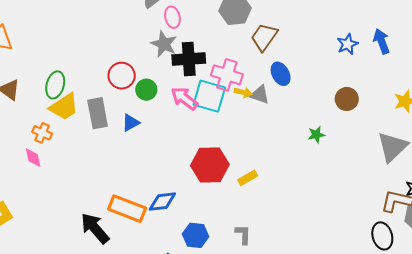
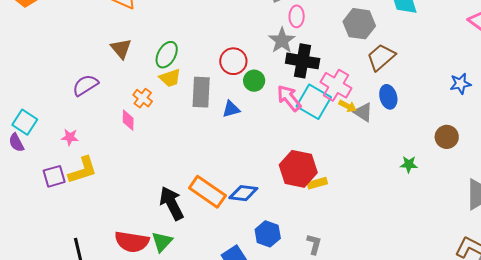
yellow trapezoid: (64, 107) -> (170, 78), size x0.7
yellow rectangle: (248, 178) -> (317, 183), moved

